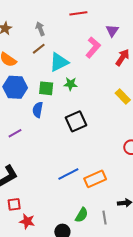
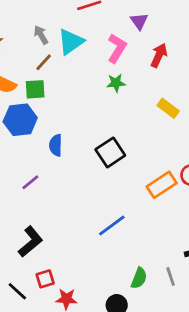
cyan triangle: (59, 62) -> (71, 42), moved
green star: (71, 84) -> (116, 83), moved
green square: (46, 88) -> (35, 89), moved
orange rectangle: (95, 179) -> (162, 185), moved

